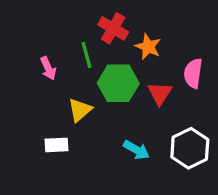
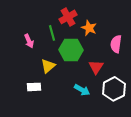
red cross: (113, 28) -> (68, 17), turned 30
red triangle: (160, 93) -> (96, 67), moved

